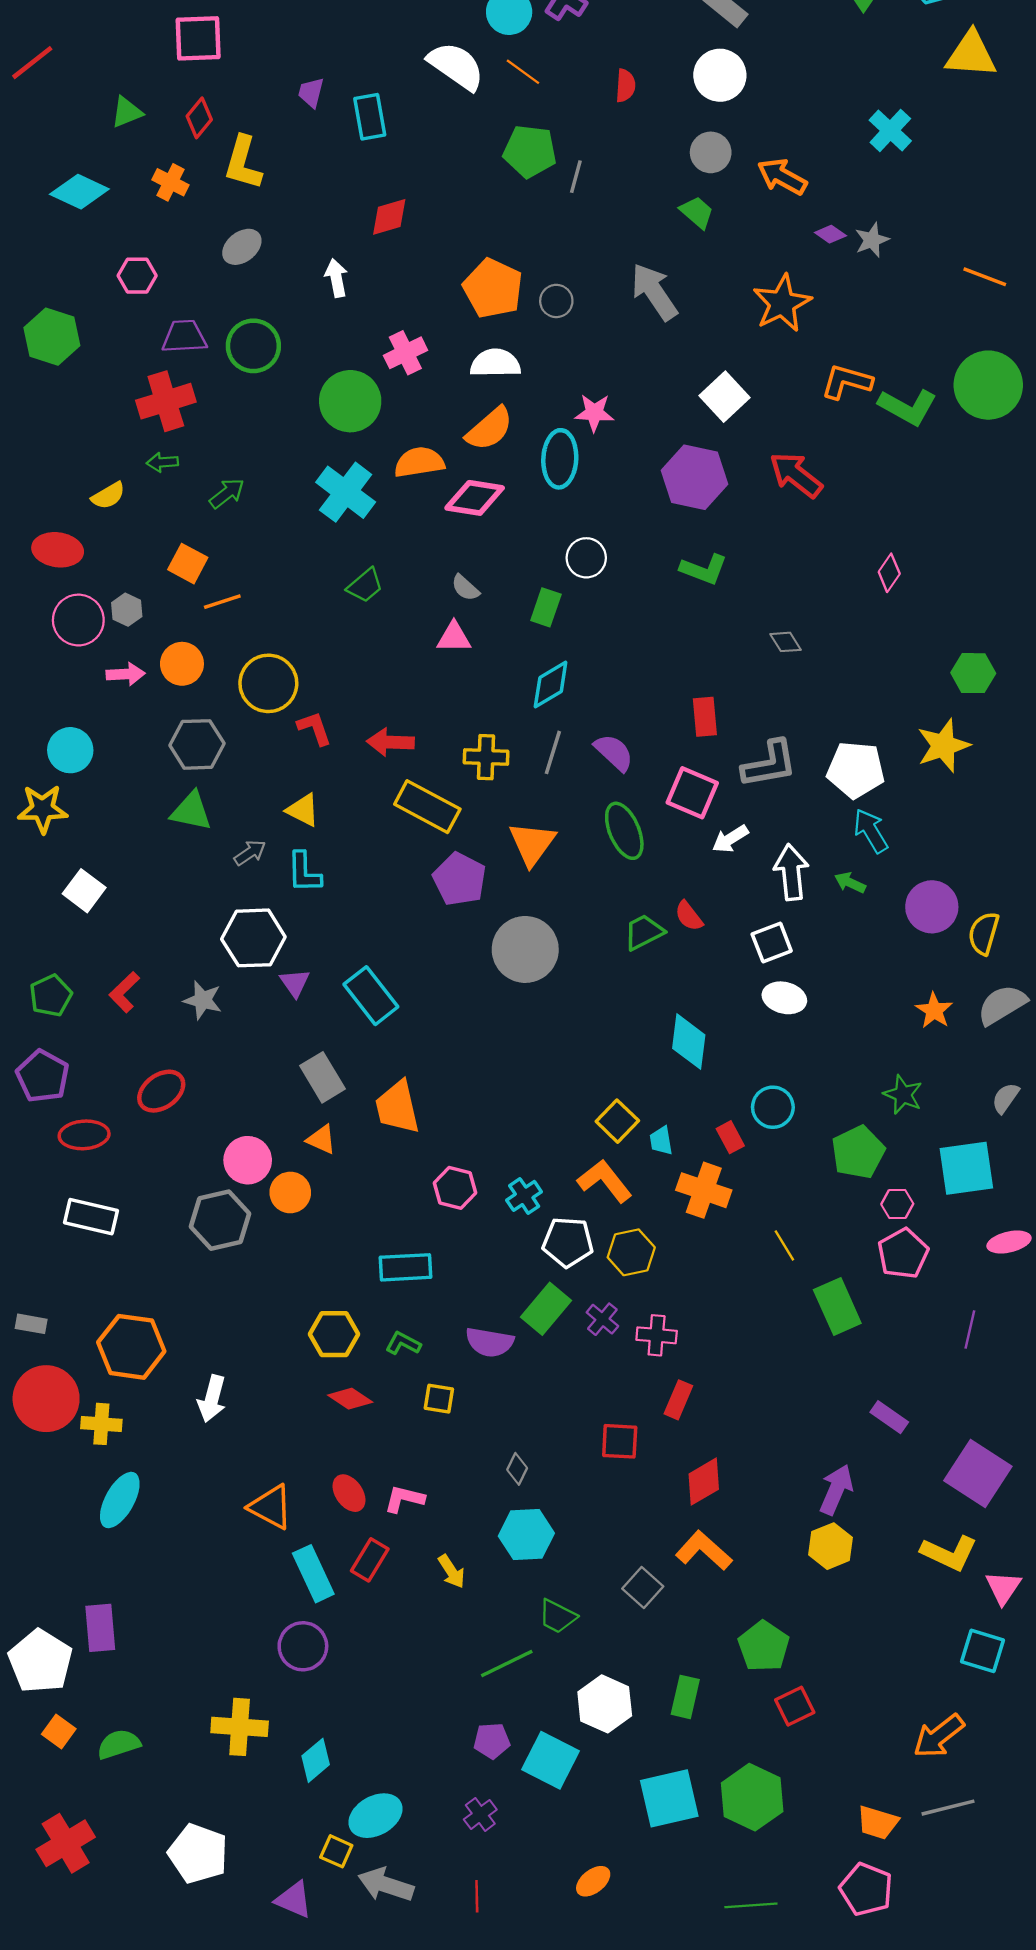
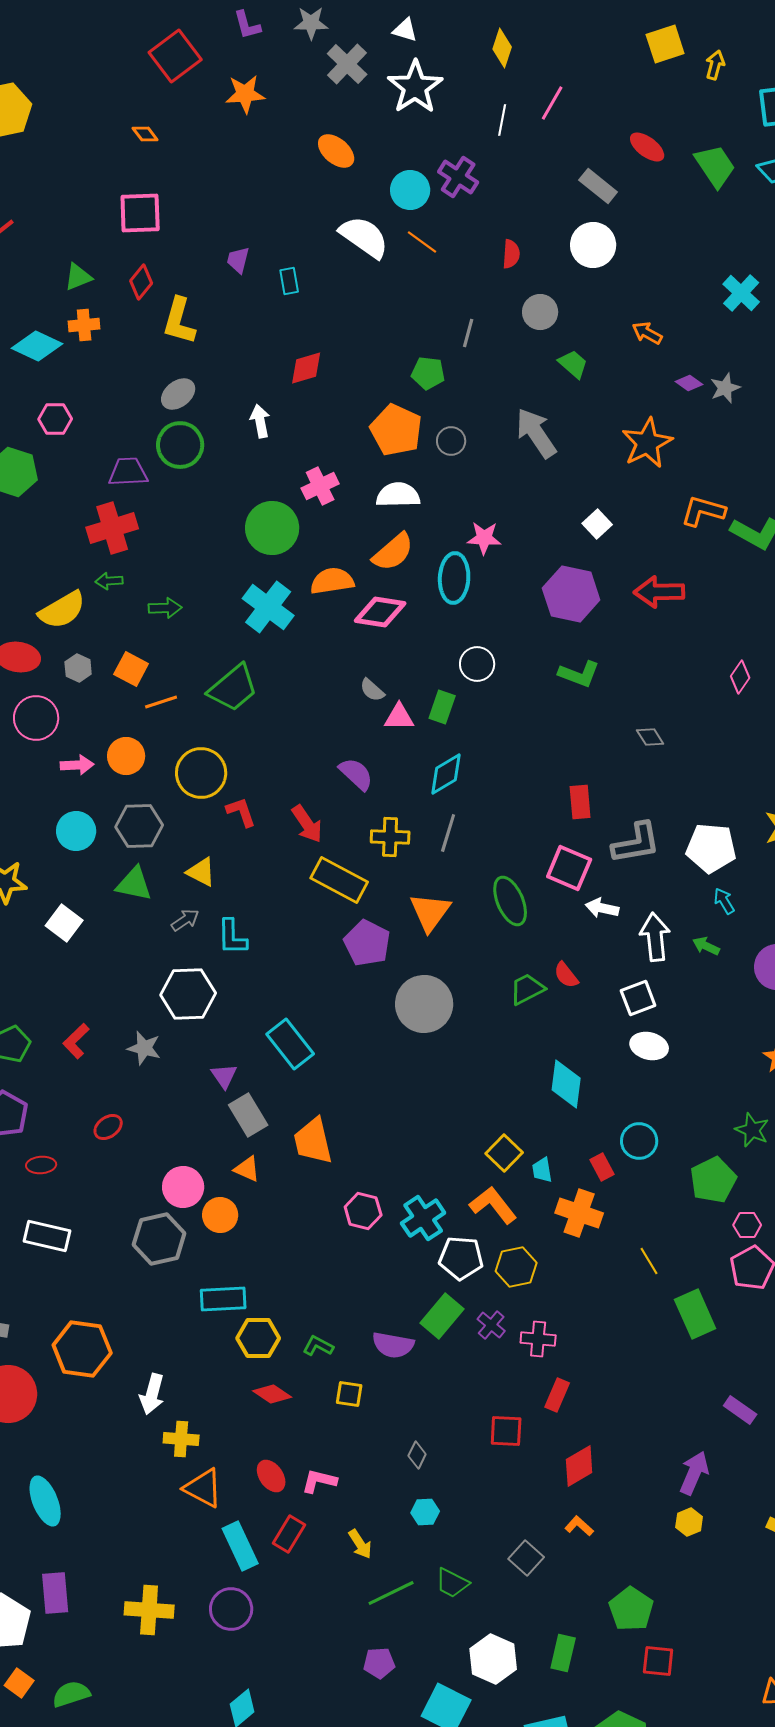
cyan rectangle: (370, 117) -> (289, 281), size x0.7
green pentagon: (530, 151) -> (428, 373), moved, size x0.7
gray circle: (711, 152) -> (540, 312), moved
orange arrow: (782, 177) -> (647, 333), size x0.7
orange cross: (170, 182) -> (84, 325), moved, turned -32
pink hexagon: (137, 276) -> (55, 419), moved
green circle: (253, 346) -> (180, 445), moved
white square: (724, 397) -> (597, 524), size x0.7
red arrow: (796, 475) -> (659, 592), turned -39
green arrow: (227, 493) -> (165, 608), turned 36
yellow semicircle: (108, 496) -> (62, 610), size x1.6
green trapezoid: (365, 585) -> (233, 688), moved, size x1.6
gray hexagon: (127, 610) -> (78, 668), moved
pink triangle: (454, 637) -> (399, 717), moved
red arrow: (390, 742) -> (307, 824), turned -126
cyan circle: (70, 750) -> (76, 831), moved
purple semicircle: (614, 752) -> (356, 774), moved
yellow triangle: (303, 810) -> (201, 872), moved
cyan arrow: (871, 831) -> (724, 901), size x0.7
white arrow: (730, 839) -> (602, 908), turned 44
white square: (84, 891) -> (64, 923), moved
purple triangle: (295, 983) -> (224, 1076), moved
red ellipse: (161, 1091) -> (108, 1127), size x0.7
red ellipse: (84, 1135) -> (41, 1165), size x0.7
cyan cross: (524, 1196) -> (423, 1218), size x1.4
cyan rectangle: (405, 1267) -> (223, 1299), moved
yellow cross: (101, 1424) -> (181, 1439), moved
cyan ellipse: (120, 1500) -> (45, 1501), moved, turned -51
cyan hexagon: (526, 1535) -> (425, 1512), size x0.6
yellow hexagon: (830, 1546) -> (689, 1522), size x0.7
orange L-shape: (704, 1551) -> (579, 1526), size x0.6
green line: (507, 1664) -> (391, 1593), moved
red square: (795, 1706) -> (658, 1661), turned 32
yellow cross: (240, 1727) -> (149, 1610), moved
purple pentagon: (492, 1741) -> (379, 1663), moved

